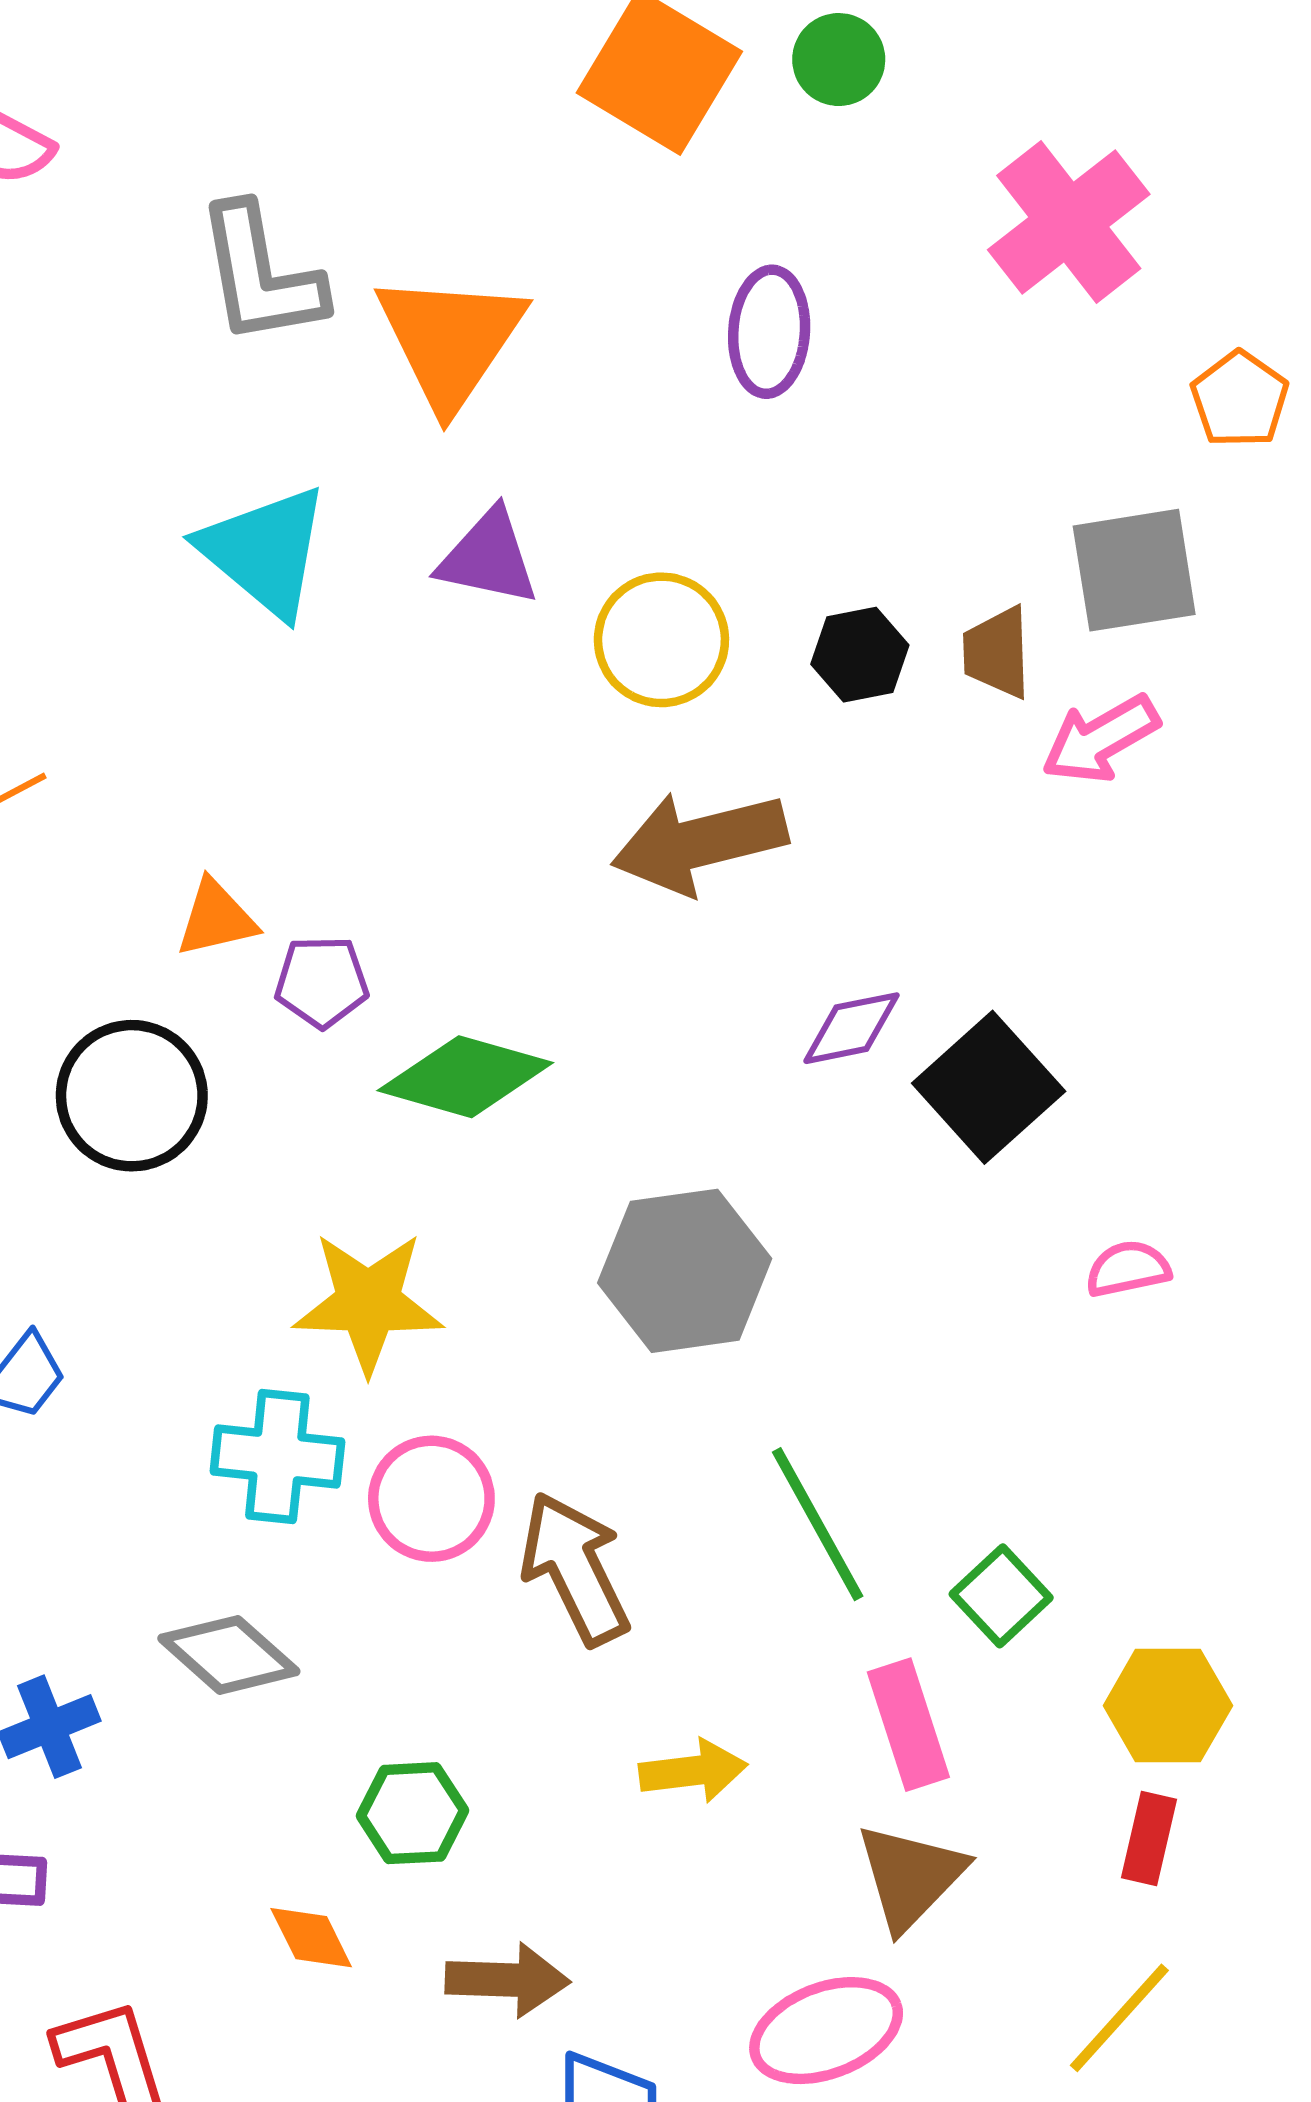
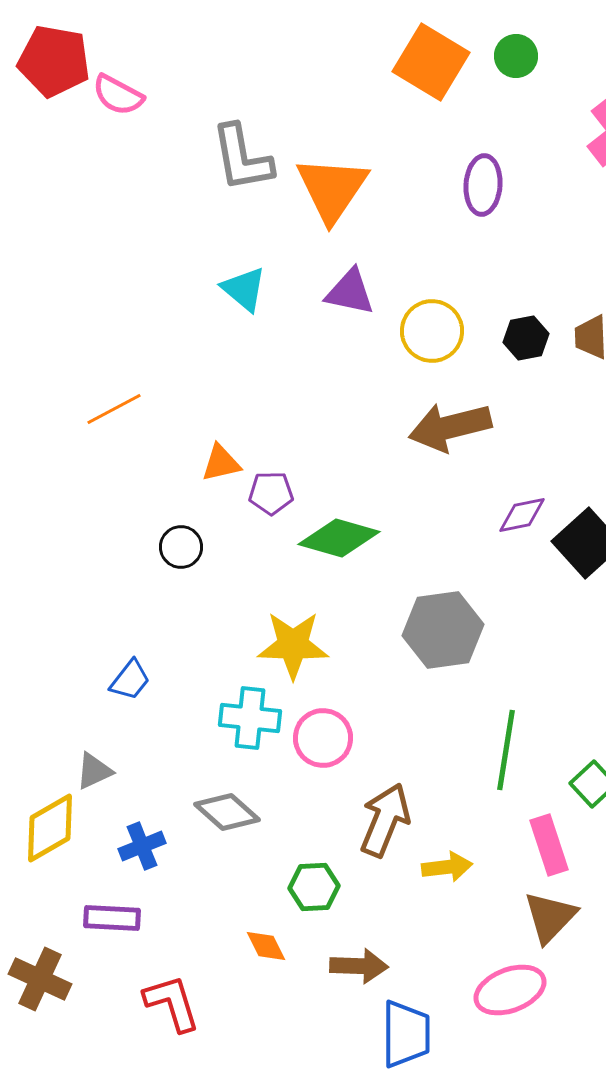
cyan triangle: (265, 551) -> (244, 289), size x0.7
black circle: (132, 1096) -> (181, 547), size x0.6
green line: (818, 1524) -> (506, 750), turned 38
brown arrow: (575, 1568) -> (385, 820), moved, turned 48

